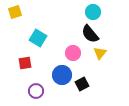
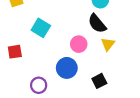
red square: (25, 63) -> (15, 52), moved
black square: (82, 84) -> (99, 81), moved

